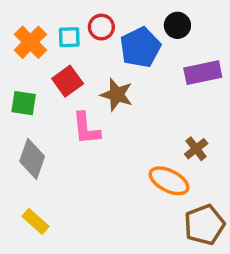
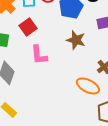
brown star: (117, 95) -> (76, 40), moved

